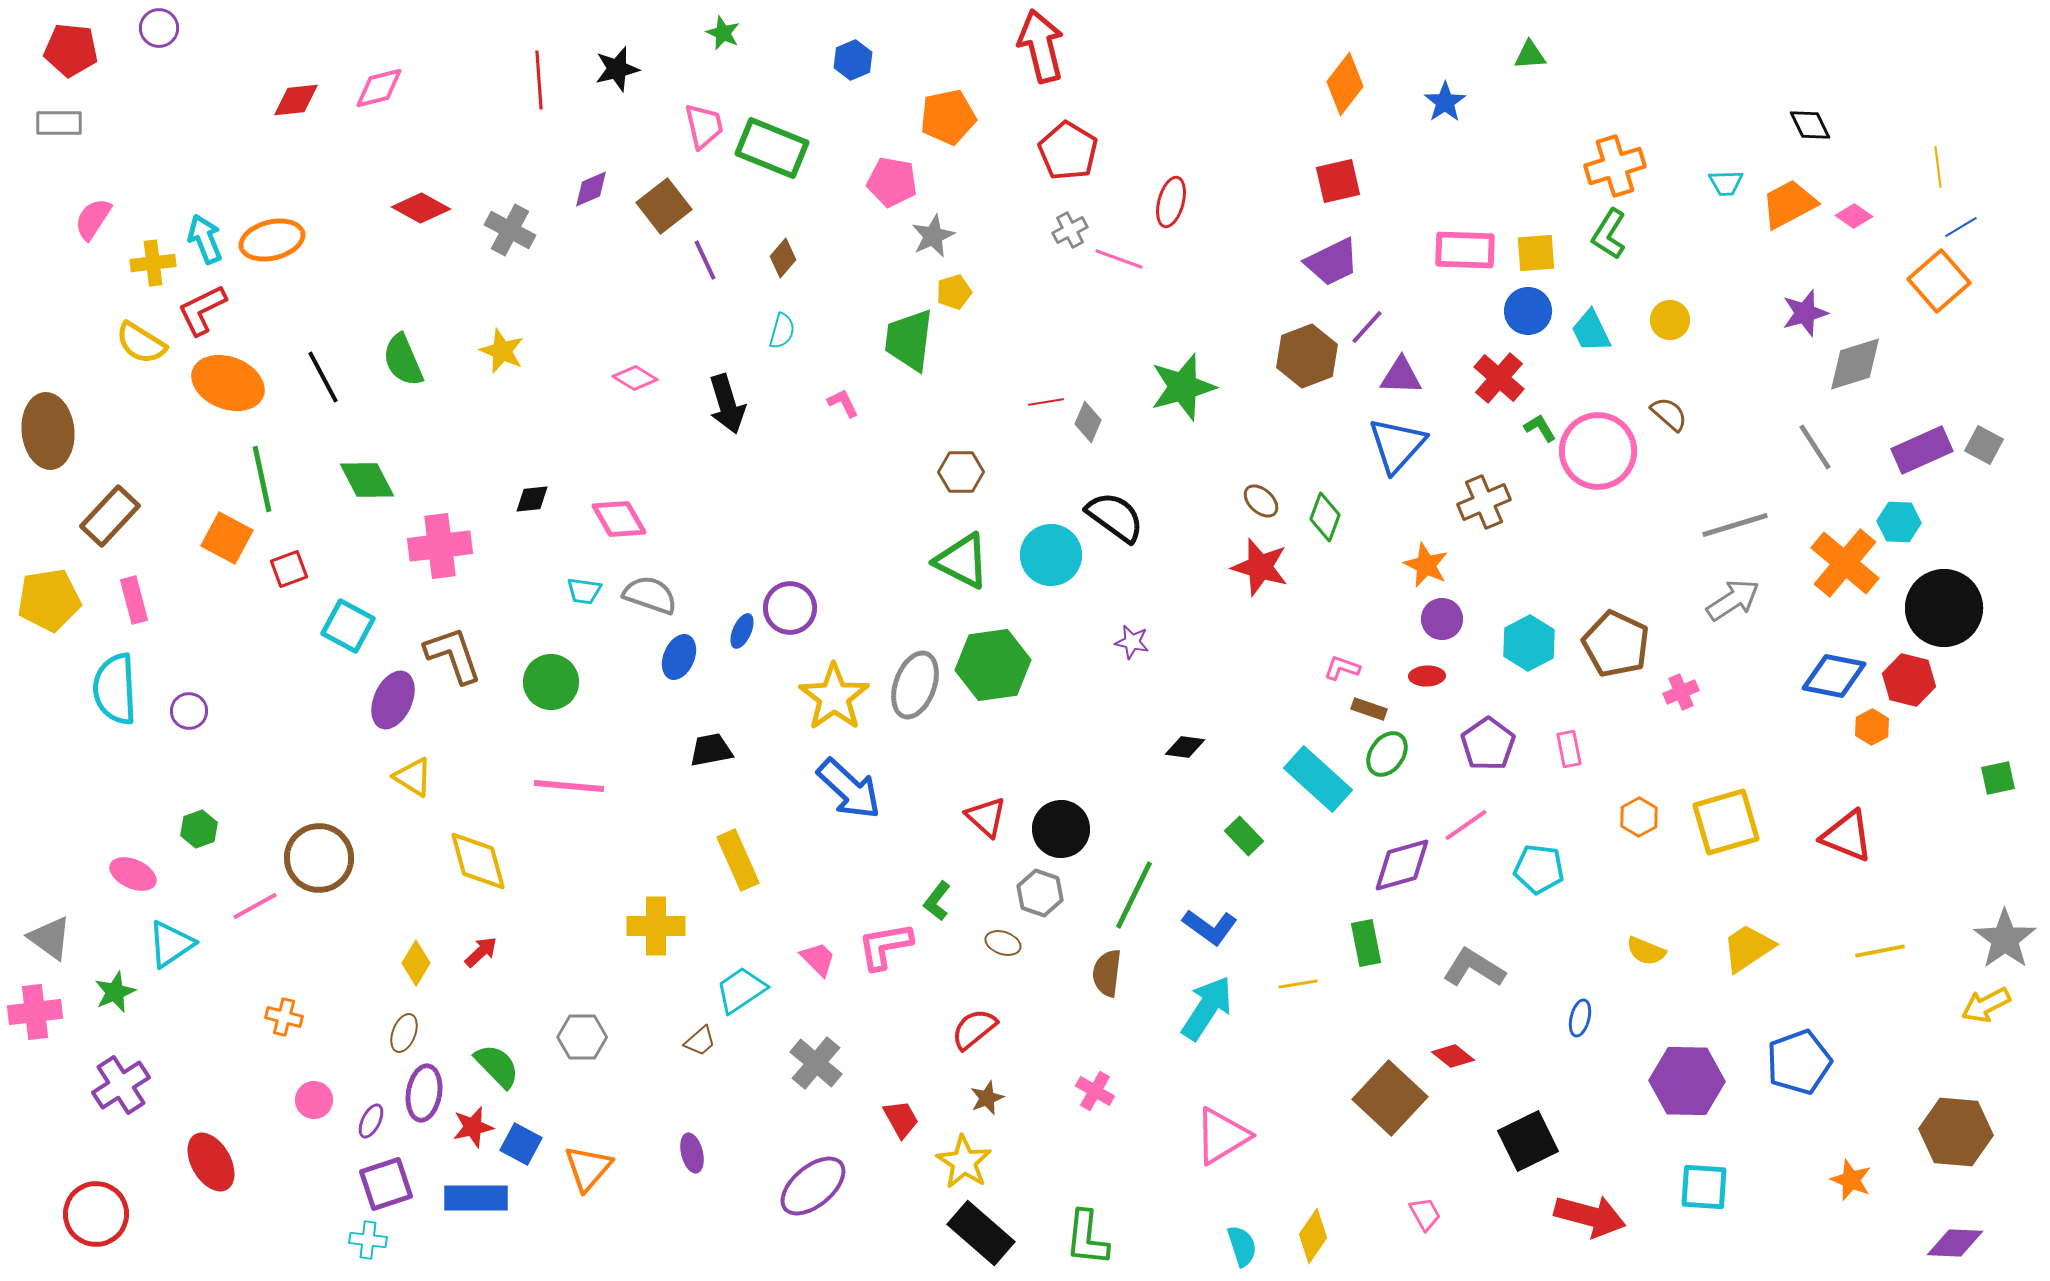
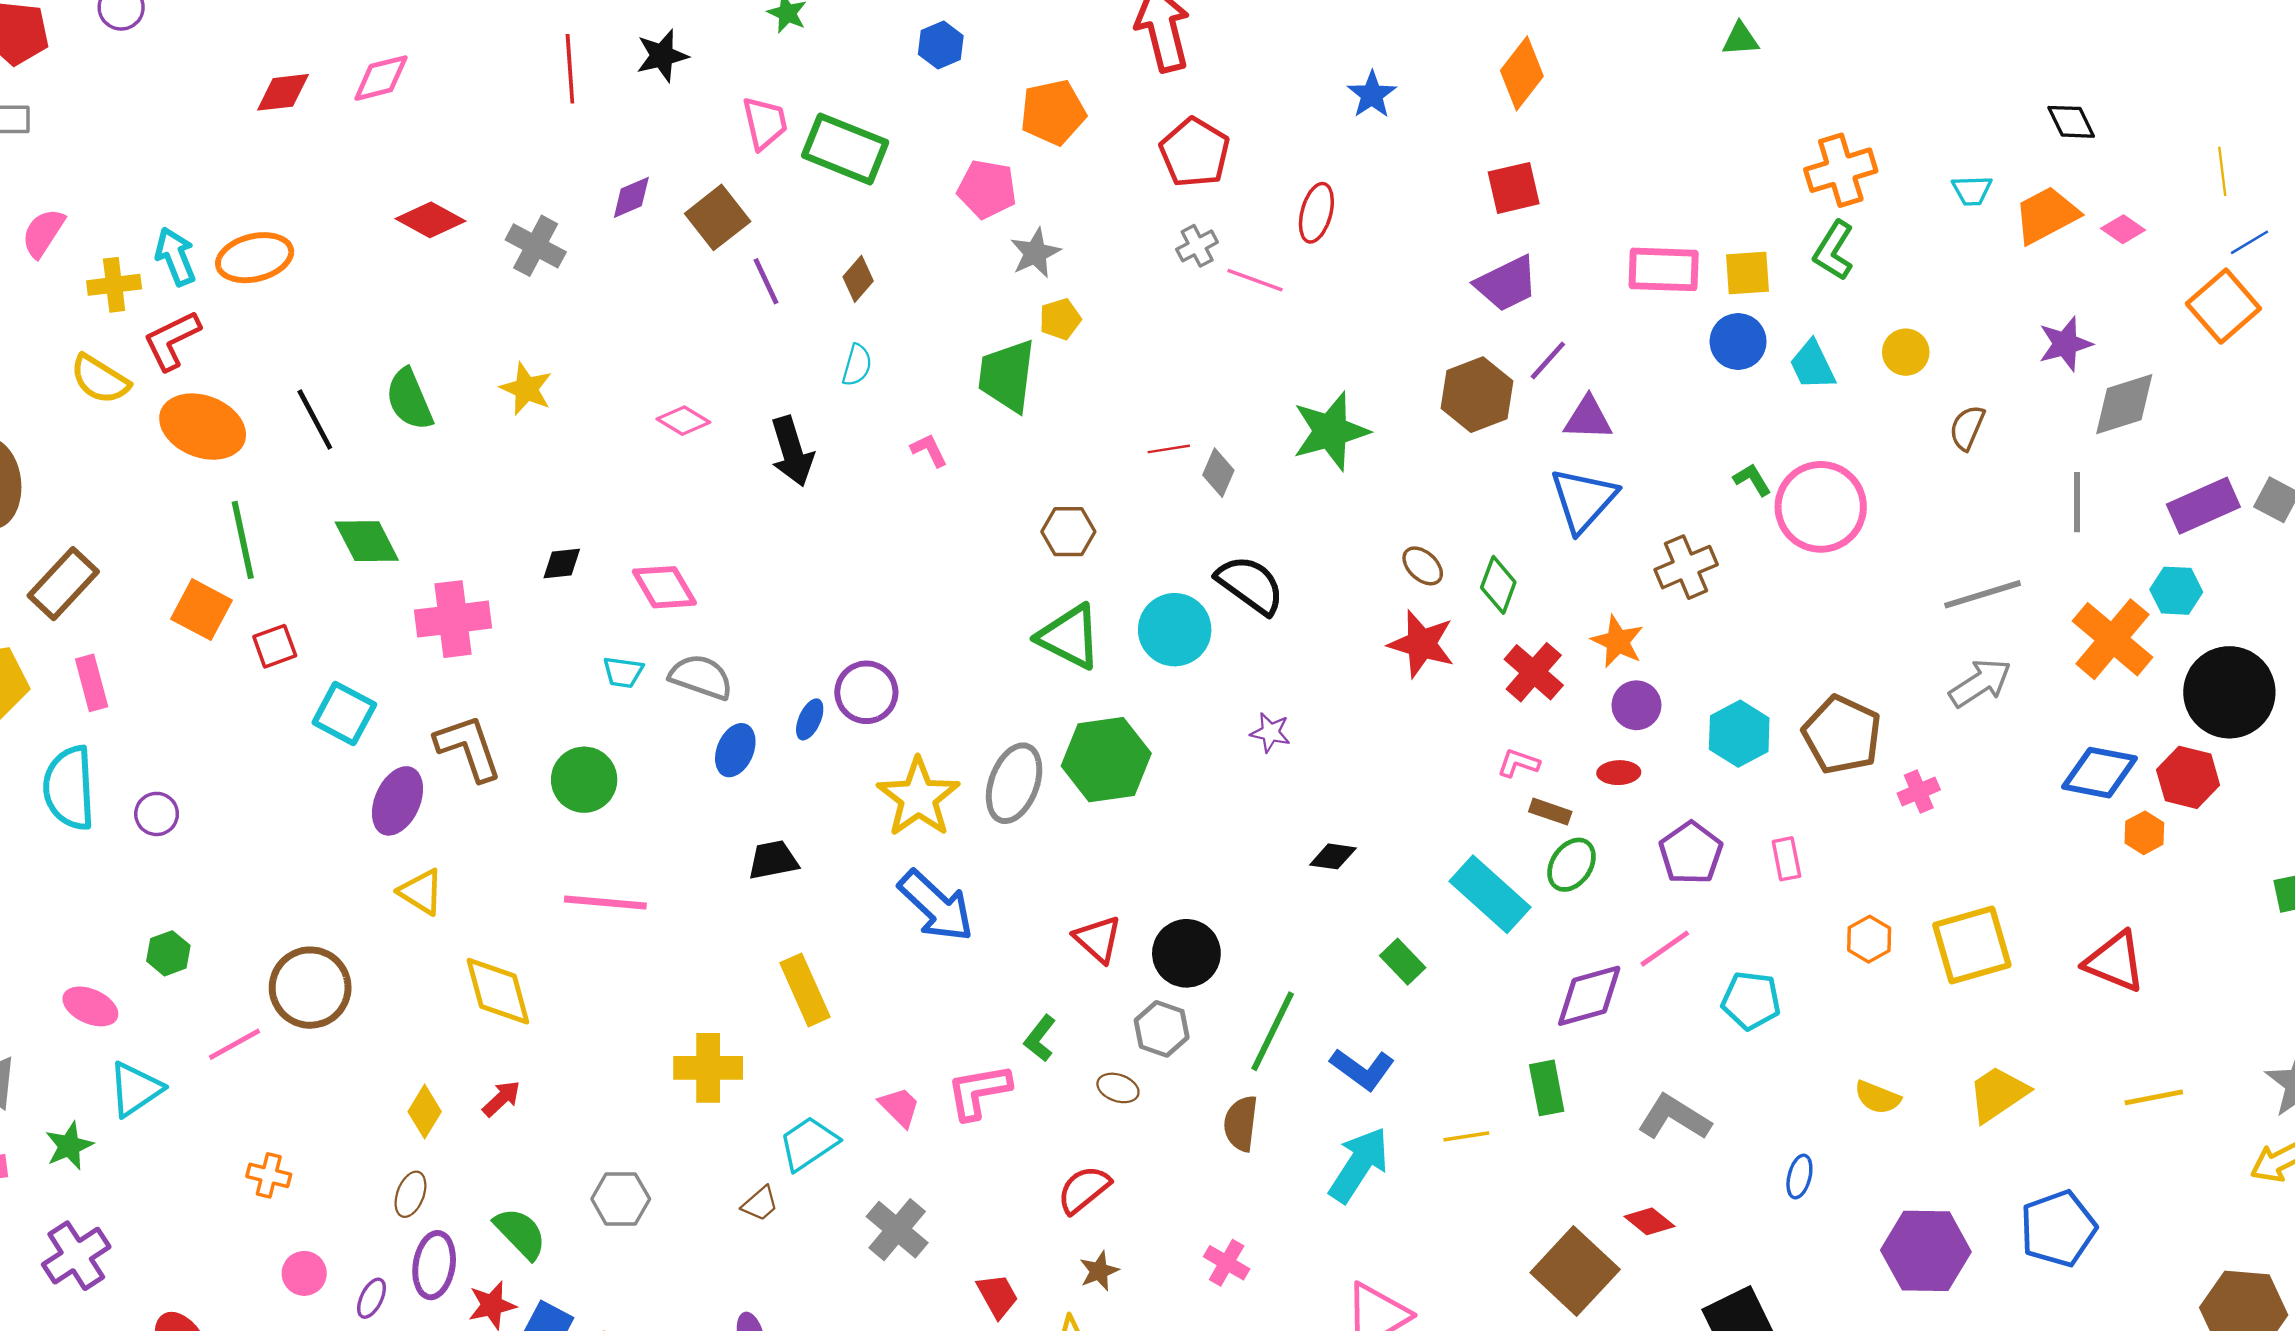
blue star: (1445, 102) -> (1372, 95), moved
red cross: (1499, 378) -> (1534, 672), moved
brown semicircle: (1669, 414) -> (1967, 428), moved, turned -108
gray line: (1815, 447) -> (2077, 502), turned 33

